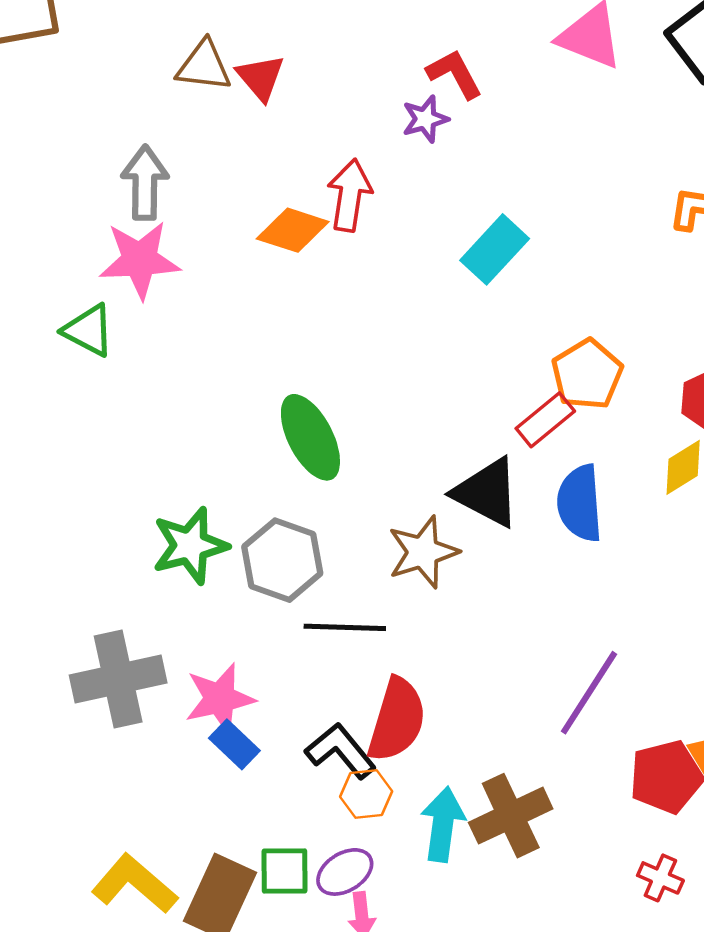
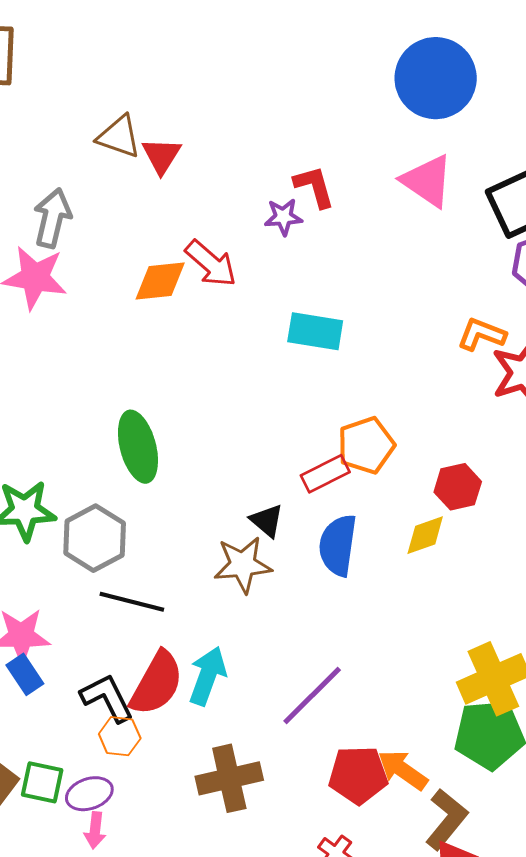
red arrow: (350, 195) -> (211, 264), turned 110
orange diamond: (293, 230) -> (160, 281), turned -36
cyan rectangle: (495, 249) -> (315, 331), turned 44
black triangle: (487, 493) -> (267, 521), size x0.6
brown star: (423, 552) -> (243, 565), moved
cyan arrow: (443, 824) -> (207, 676), moved

